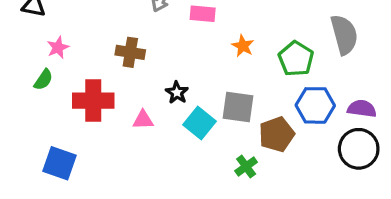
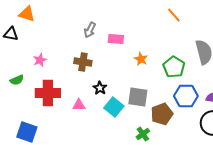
pink star: (58, 47) -> (40, 60), moved
brown cross: (130, 52) -> (83, 62), moved
green semicircle: (43, 80) -> (17, 80), turned 32

